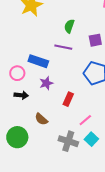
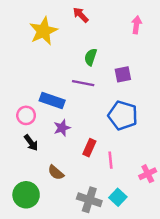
black arrow: (21, 95) -> (31, 143), turned 48
pink line: (85, 120) -> (110, 160), moved, turned -56

